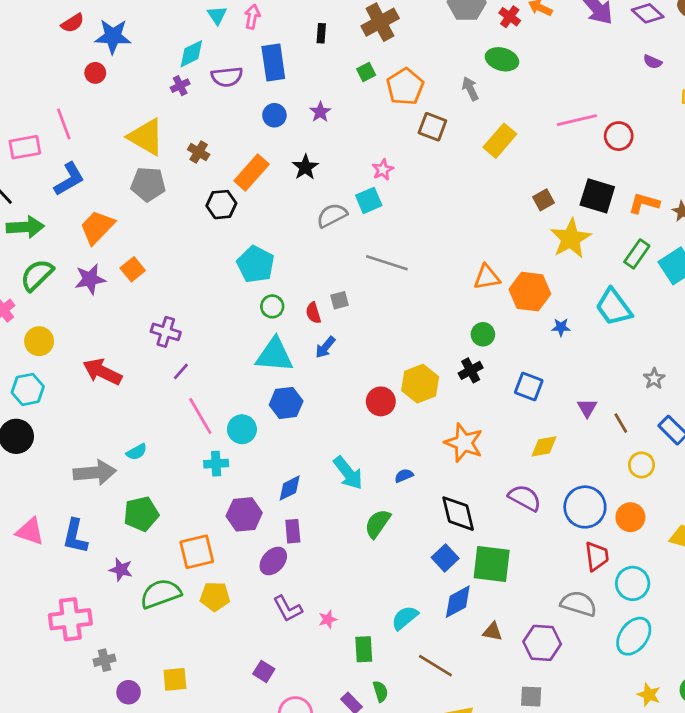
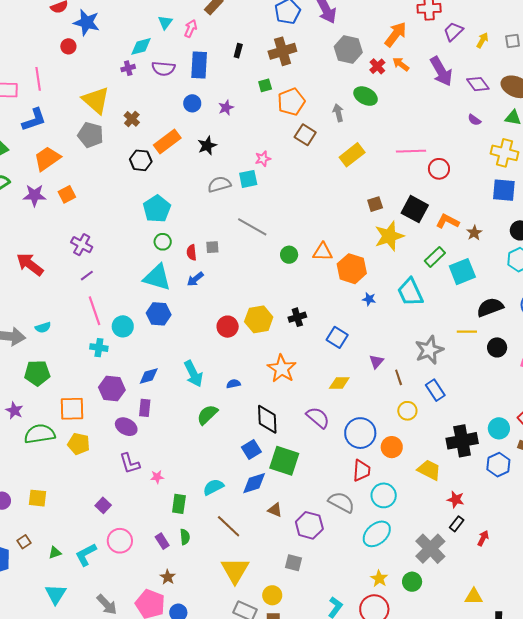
green circle: (483, 334) -> (289, 255), moved
gray star: (654, 379) -> (429, 350), size x1.8
purple ellipse: (273, 561) -> (126, 427), turned 65

